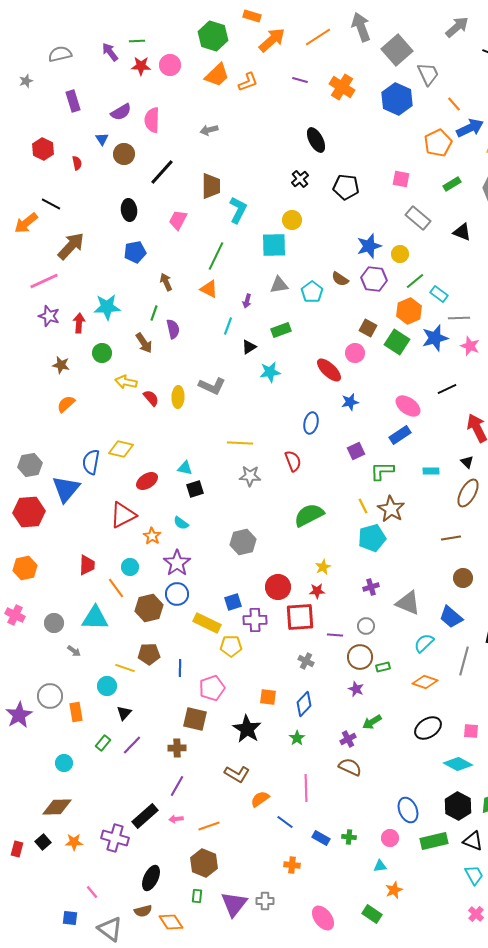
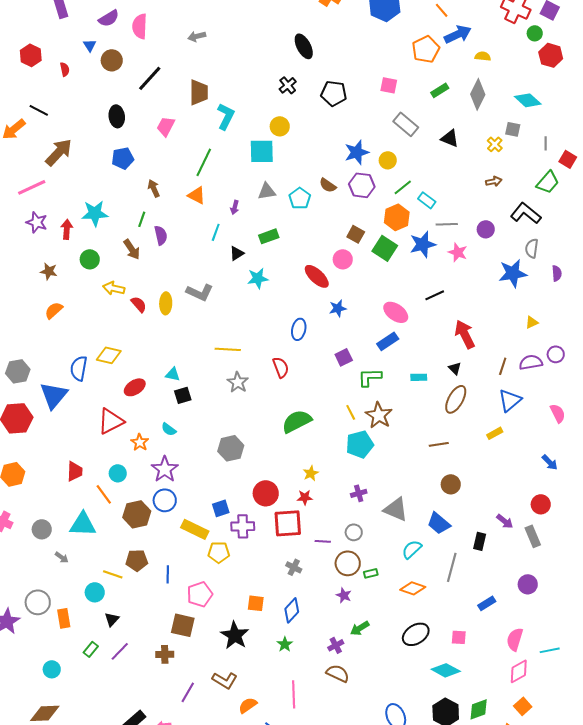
gray star: (250, 476) -> (238, 382), turned 30
purple line: (177, 786) -> (188, 692), moved

